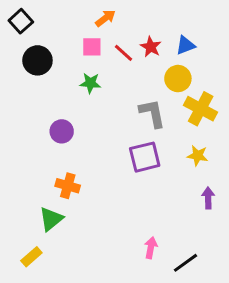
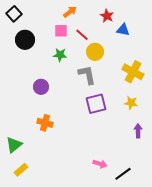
blue triangle: (185, 45) -> (123, 30), turned 32
red star: (151, 47) -> (107, 16), moved
yellow circle: (178, 79) -> (95, 52), moved
gray L-shape: (152, 113) -> (87, 75), moved
green triangle: (51, 219) -> (14, 145), moved
pink arrow: (151, 248) -> (100, 164), turned 96

